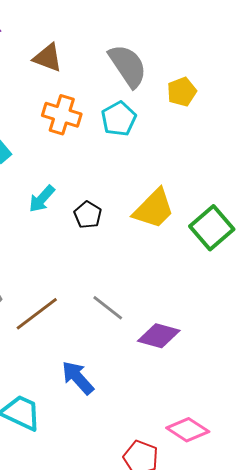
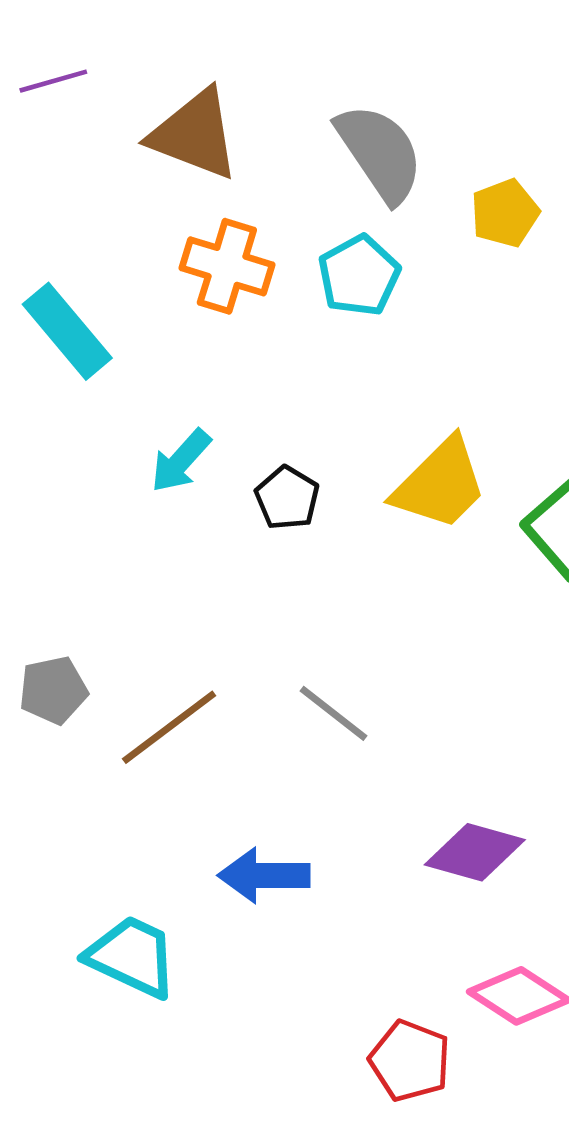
brown triangle: (48, 58) -> (195, 134), size x1.4
purple diamond: (159, 336) -> (475, 852), moved
blue arrow: (78, 378) -> (264, 875), turned -48

